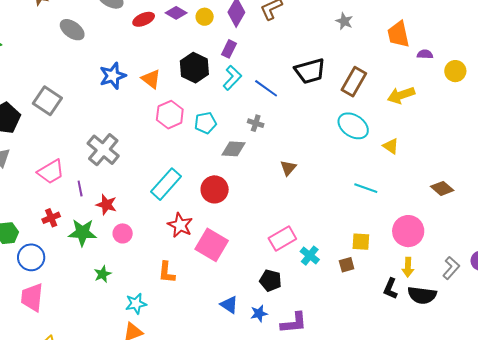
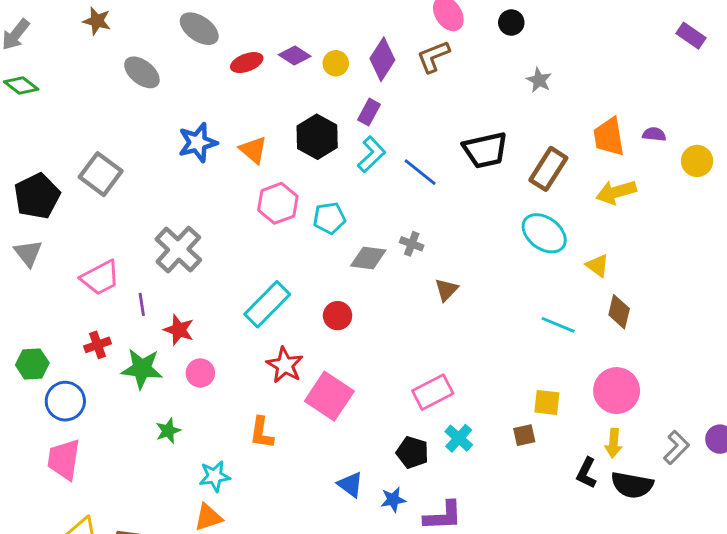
orange trapezoid: (398, 34) -> (609, 137), moved
gray cross: (256, 123) -> (412, 244), moved
brown diamond: (442, 188) -> (619, 312), moved, turned 60
red circle: (215, 189) -> (338, 316), size x0.7
cyan cross: (310, 256) -> (459, 438), moved

